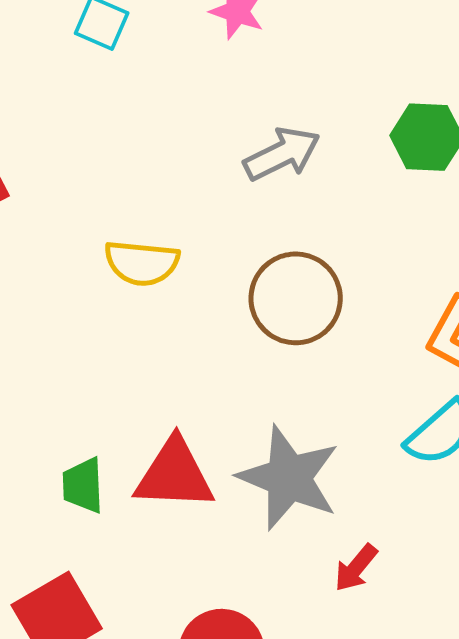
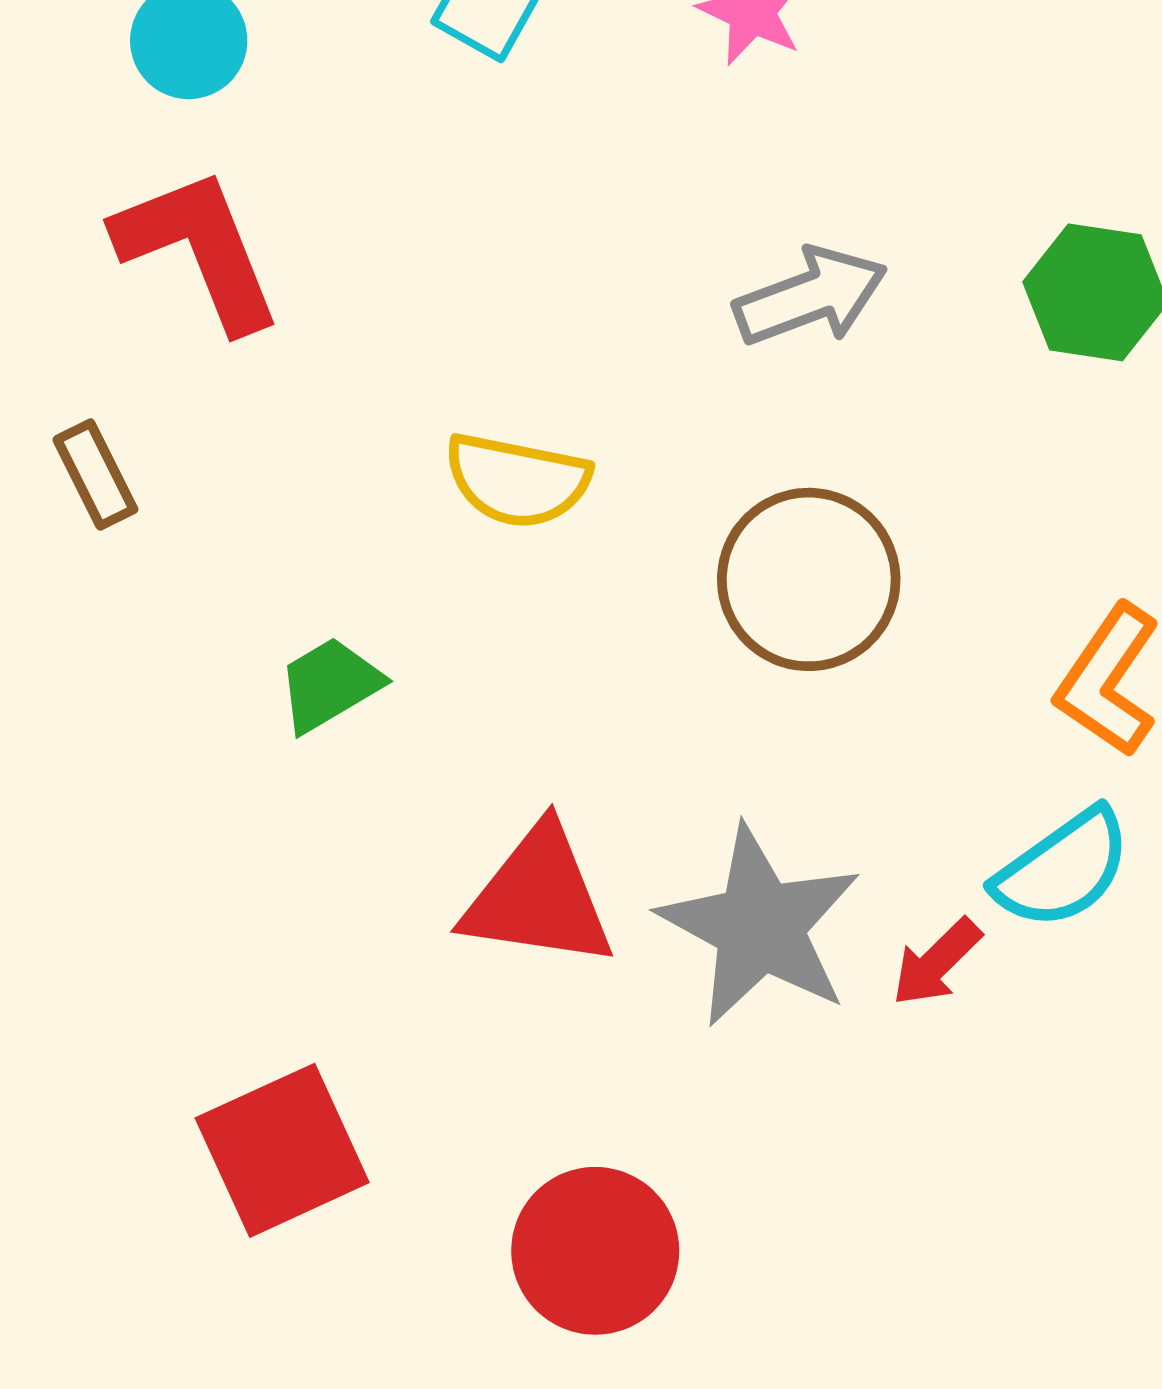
green trapezoid: (83, 485) -> (330, 685), moved, turned 56
red arrow: (356, 568) -> (936, 962), moved

